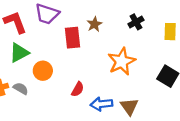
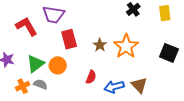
brown star: (94, 24) -> (100, 45), moved
red rectangle: (73, 38) -> (69, 39), moved
green triangle: (19, 53) -> (35, 64), moved

